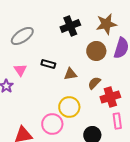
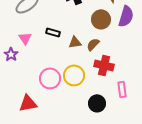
brown semicircle: (94, 83) -> (93, 44), moved
red cross: (110, 97) -> (104, 65), moved, turned 30
pink circle: (52, 124) -> (50, 78), moved

